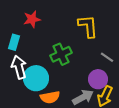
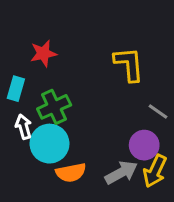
green cross: (61, 54) -> (54, 107), moved
white arrow: (19, 67) -> (24, 127), size x0.7

